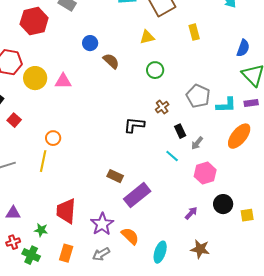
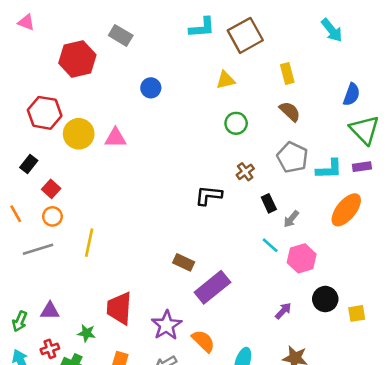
brown semicircle: (111, 61) -> (290, 111), moved
orange circle: (53, 138) -> (52, 216), moved
cyan line: (172, 156) -> (270, 245), moved

